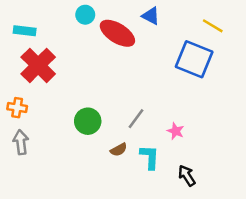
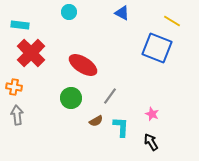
red ellipse: (117, 33) -> (83, 65), moved
pink star: (176, 131) -> (152, 114), moved

